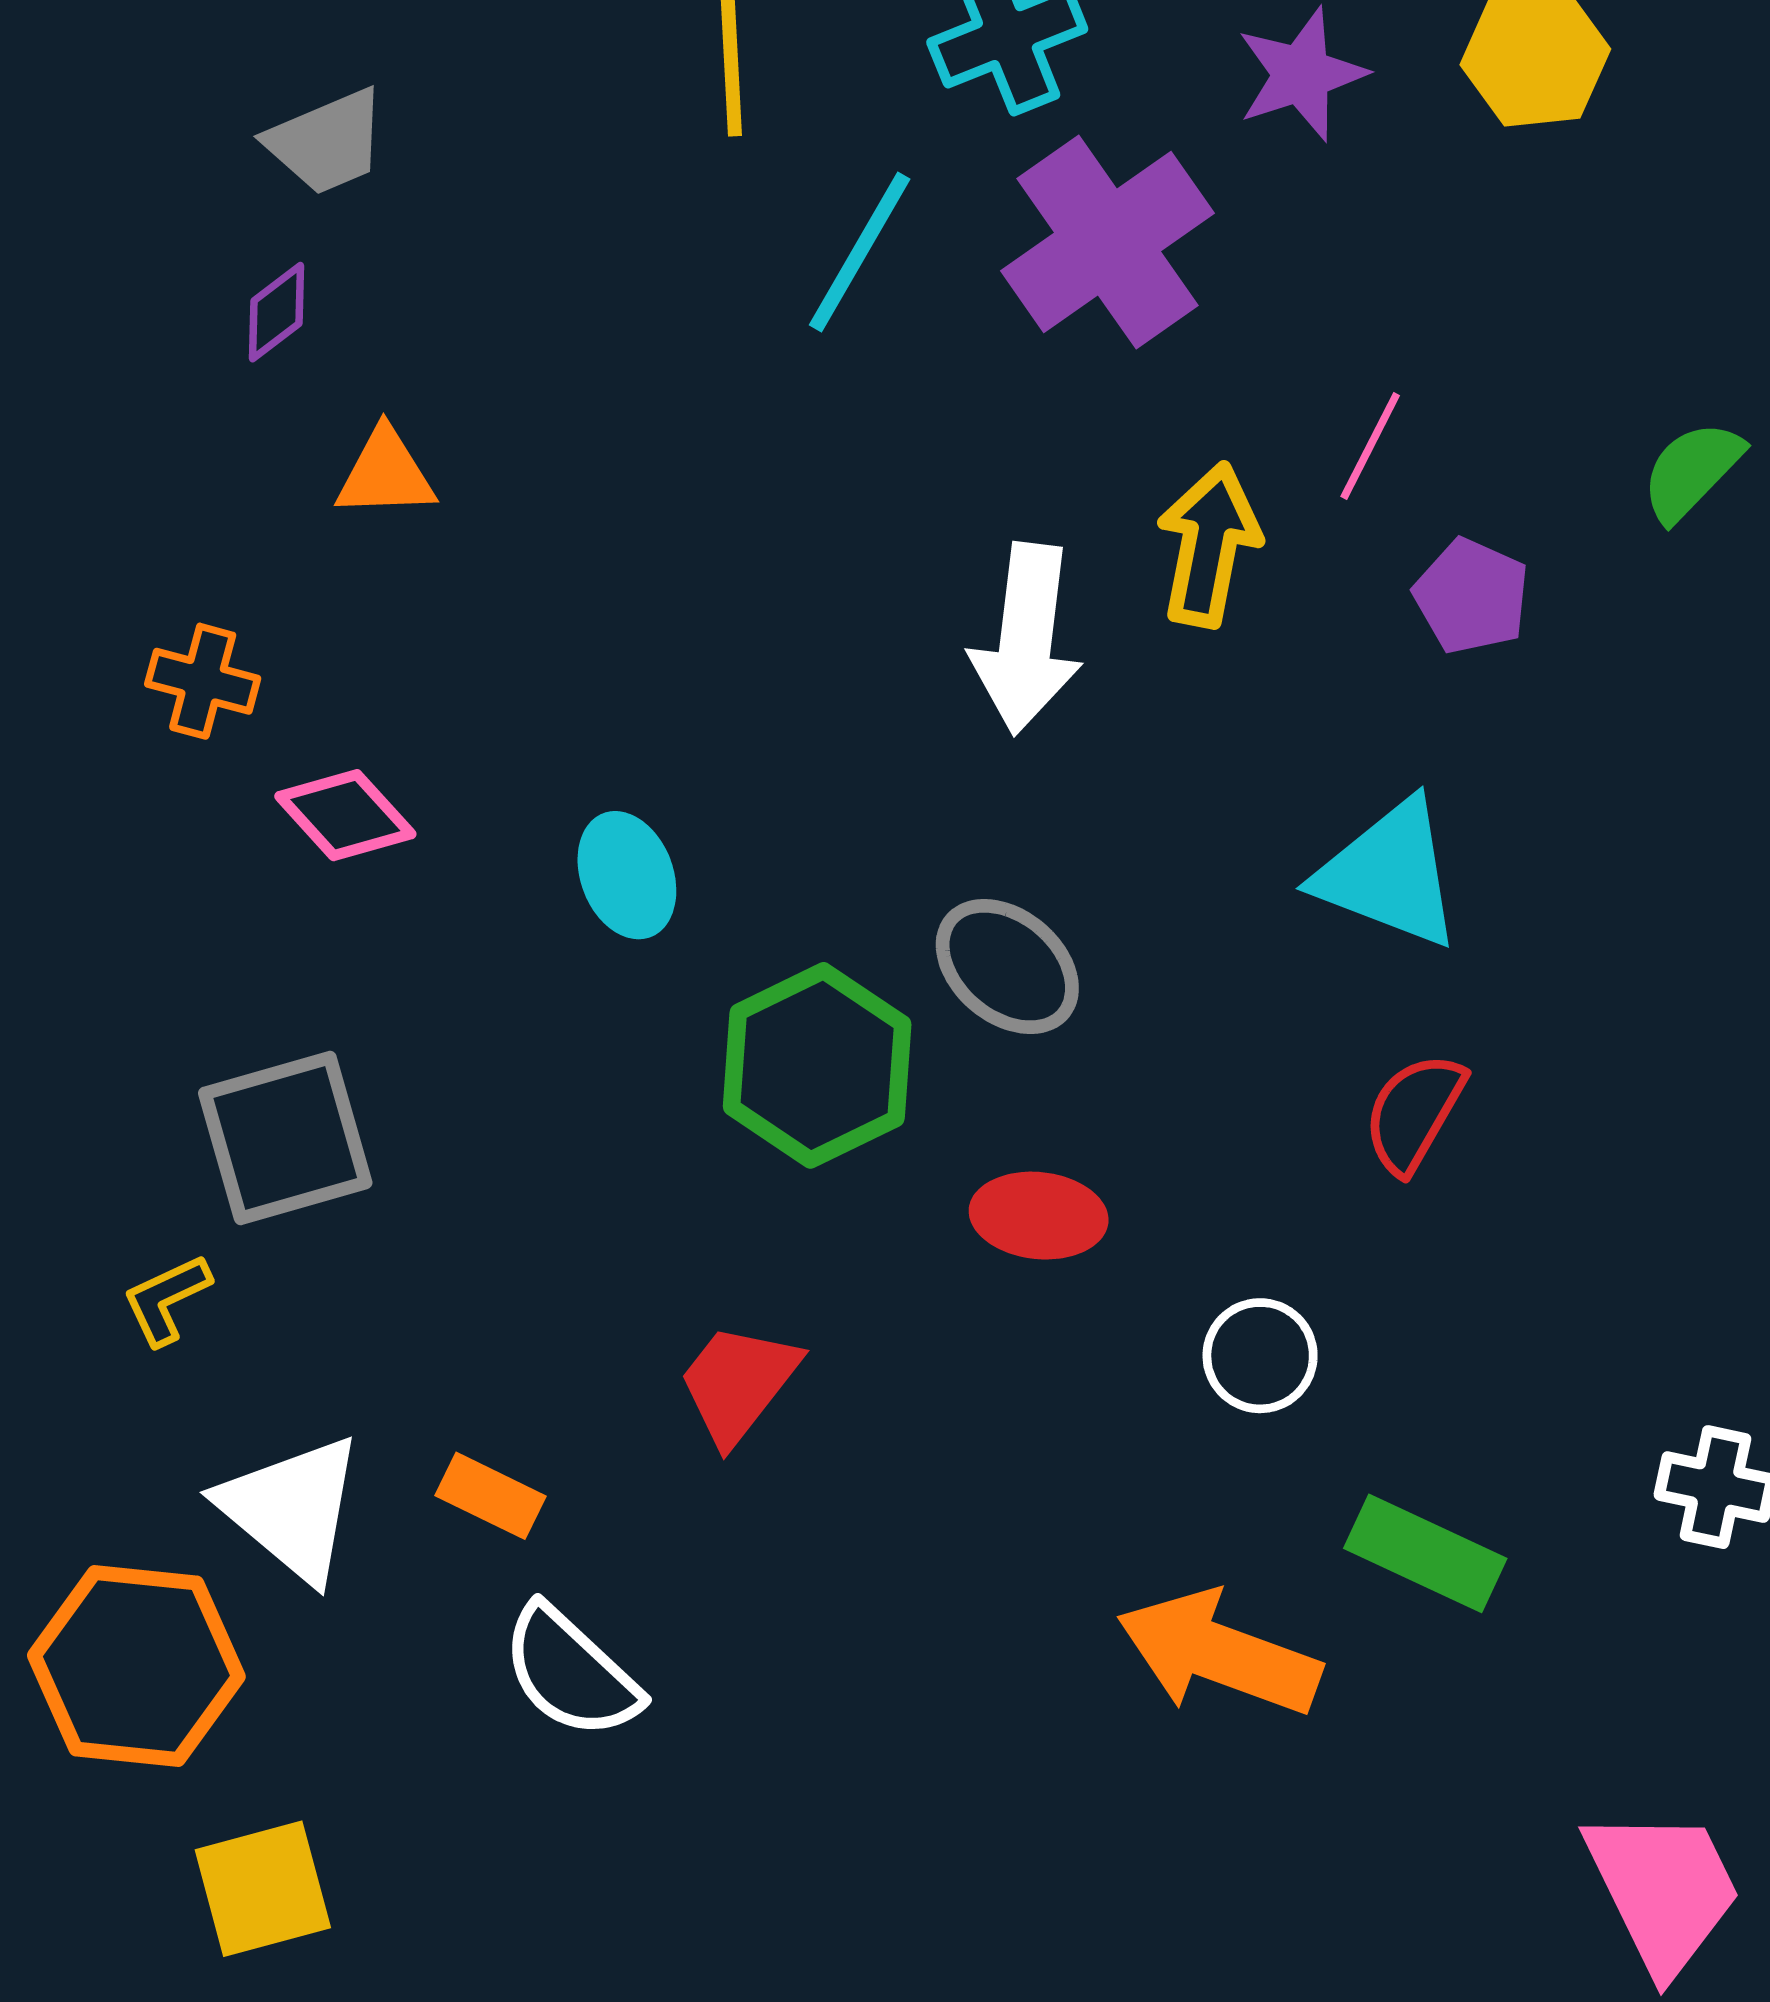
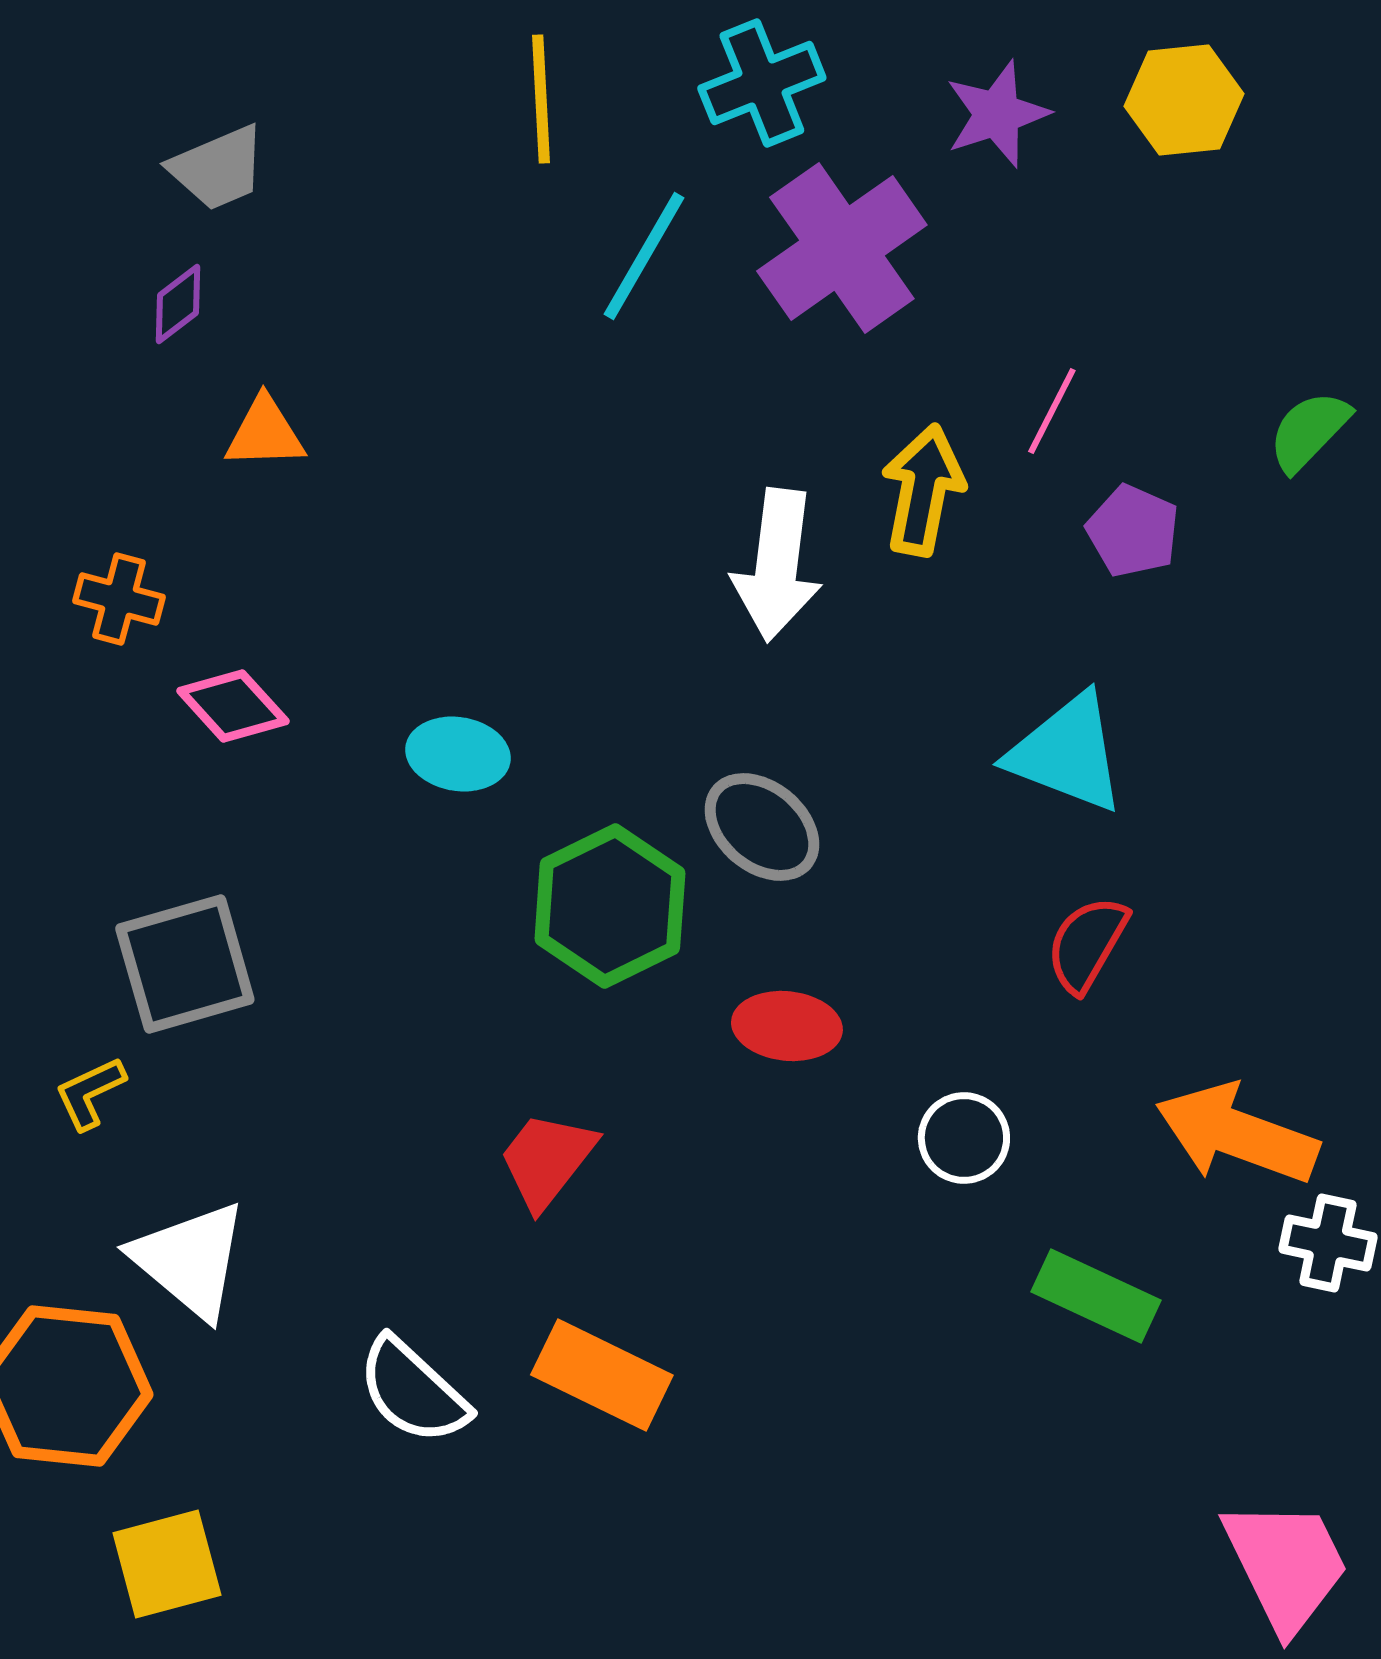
cyan ellipse: (627, 875) -> (458, 754), turned -60
orange rectangle: (491, 1496) -> (602, 1375), moved, size x1.6
orange arrow: (1219, 1653) -> (1237, 1134), moved

